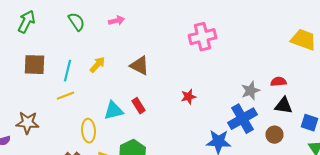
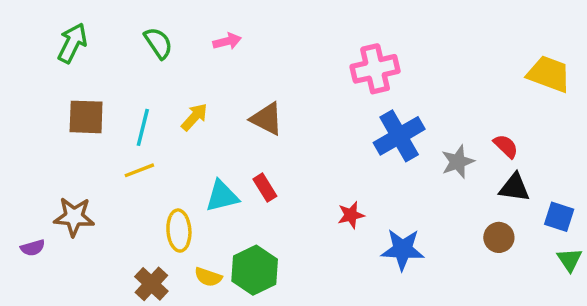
red semicircle: (278, 82) -> (506, 146), turned 49
red star: (188, 97) -> (351, 215), moved
blue cross: (242, 119) -> (399, 136), moved

